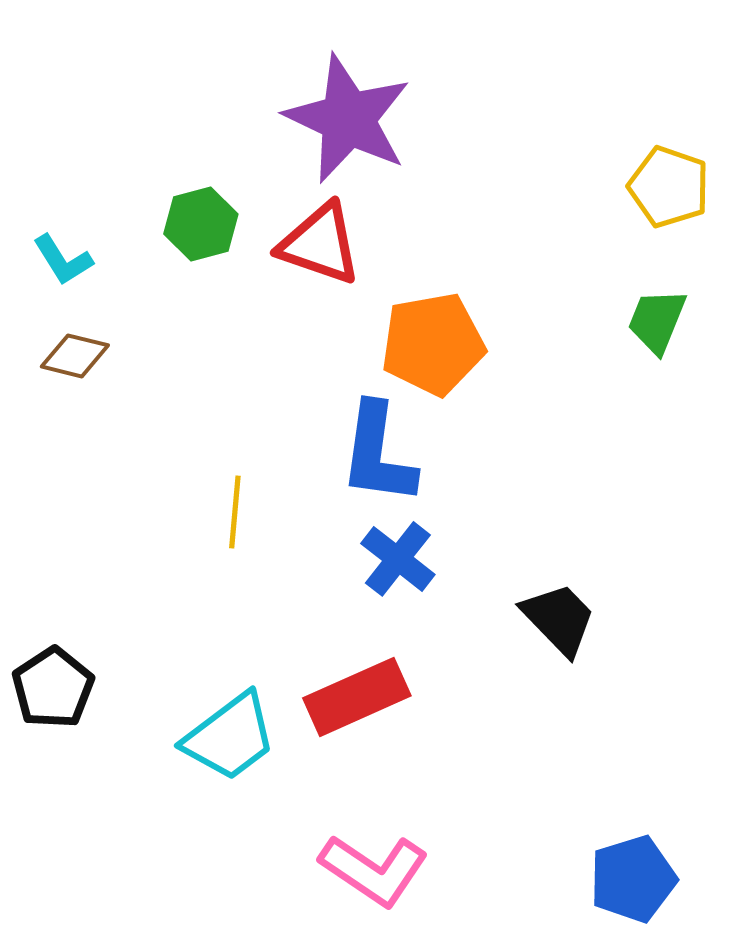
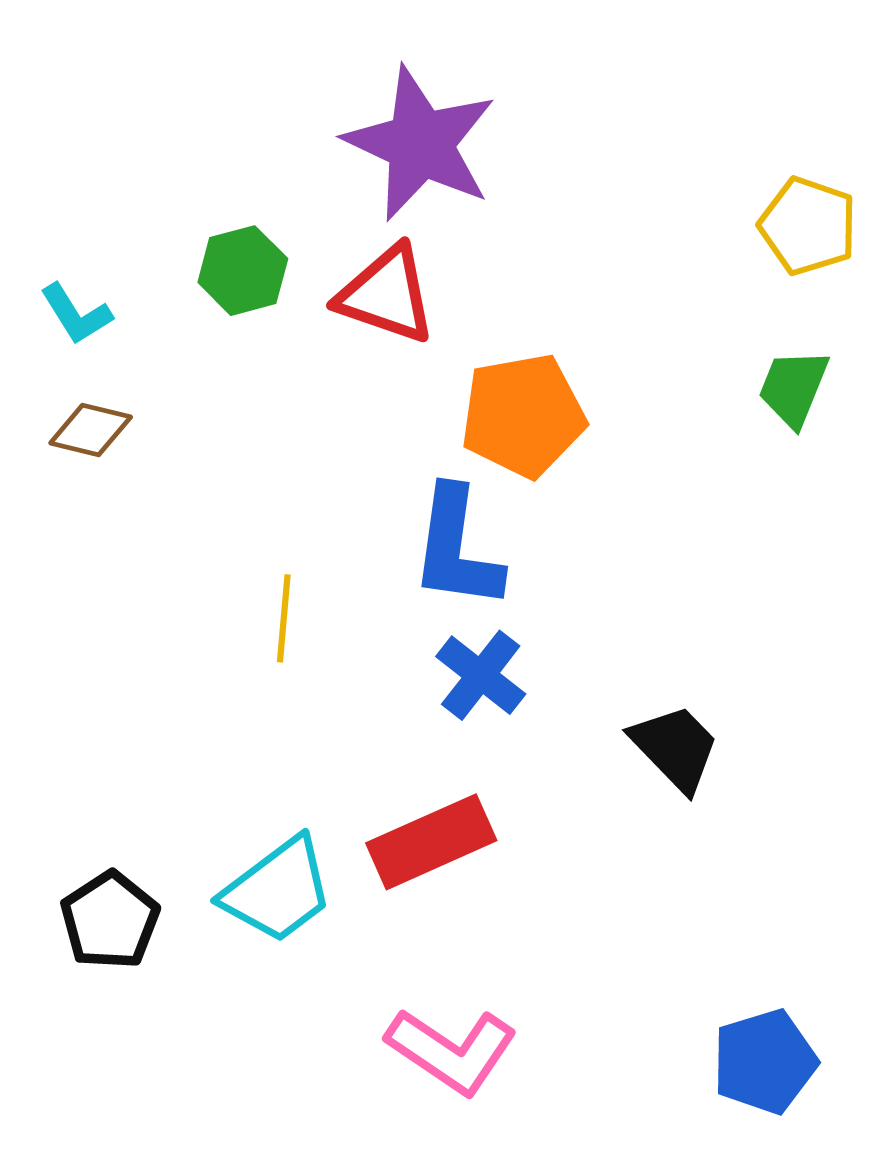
black pentagon: (53, 688) -> (110, 920), moved

